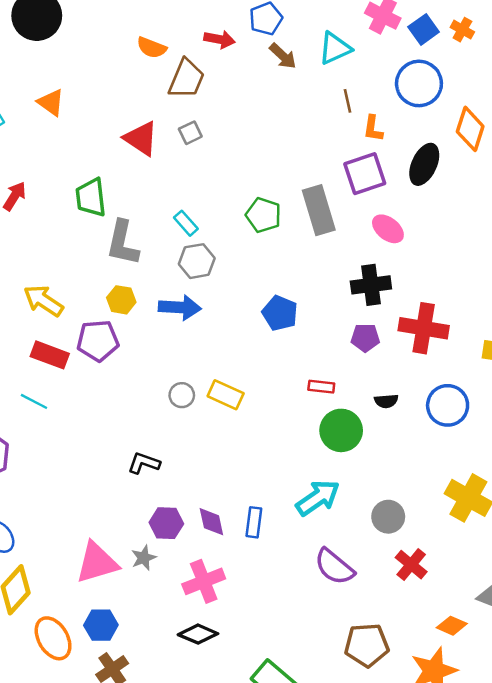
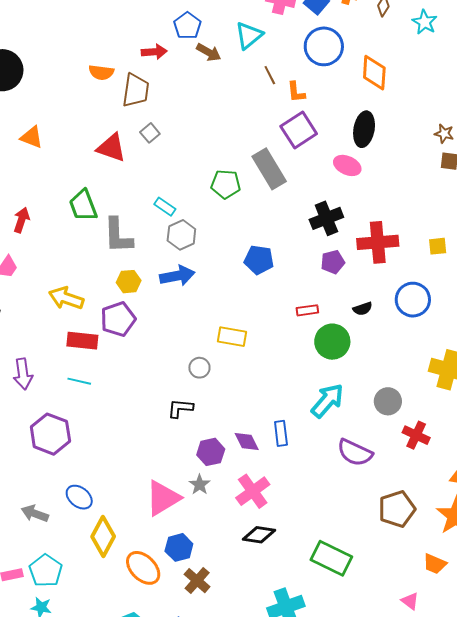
black ellipse: (424, 164) -> (364, 129), moved
pink ellipse: (388, 229) -> (347, 165), moved
gray circle: (182, 395) -> (199, 368), moved

